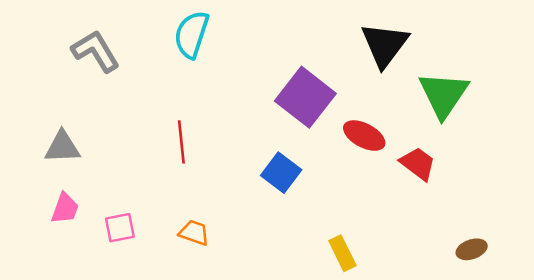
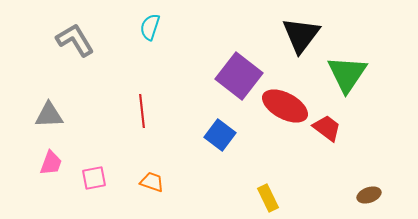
cyan semicircle: (192, 34) -> (150, 27), size x0.7
red ellipse: (364, 136) -> (285, 106), size x1.4

